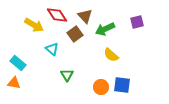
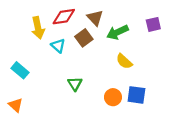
red diamond: (57, 15) -> (64, 17), turned -65
yellow arrow: (34, 25) -> (38, 28), turned 48
cyan triangle: (52, 49) -> (58, 46), moved
orange triangle: (14, 83) -> (16, 105), moved, turned 32

